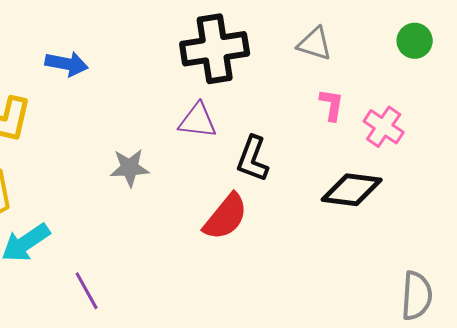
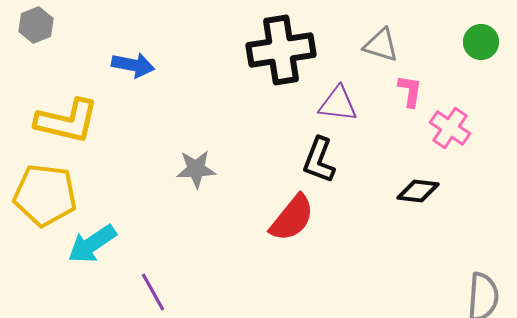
pink L-shape: (332, 105) -> (410, 91), moved
purple triangle: (198, 121) -> (338, 104), moved
black diamond: (352, 190) -> (418, 191), size x0.7

